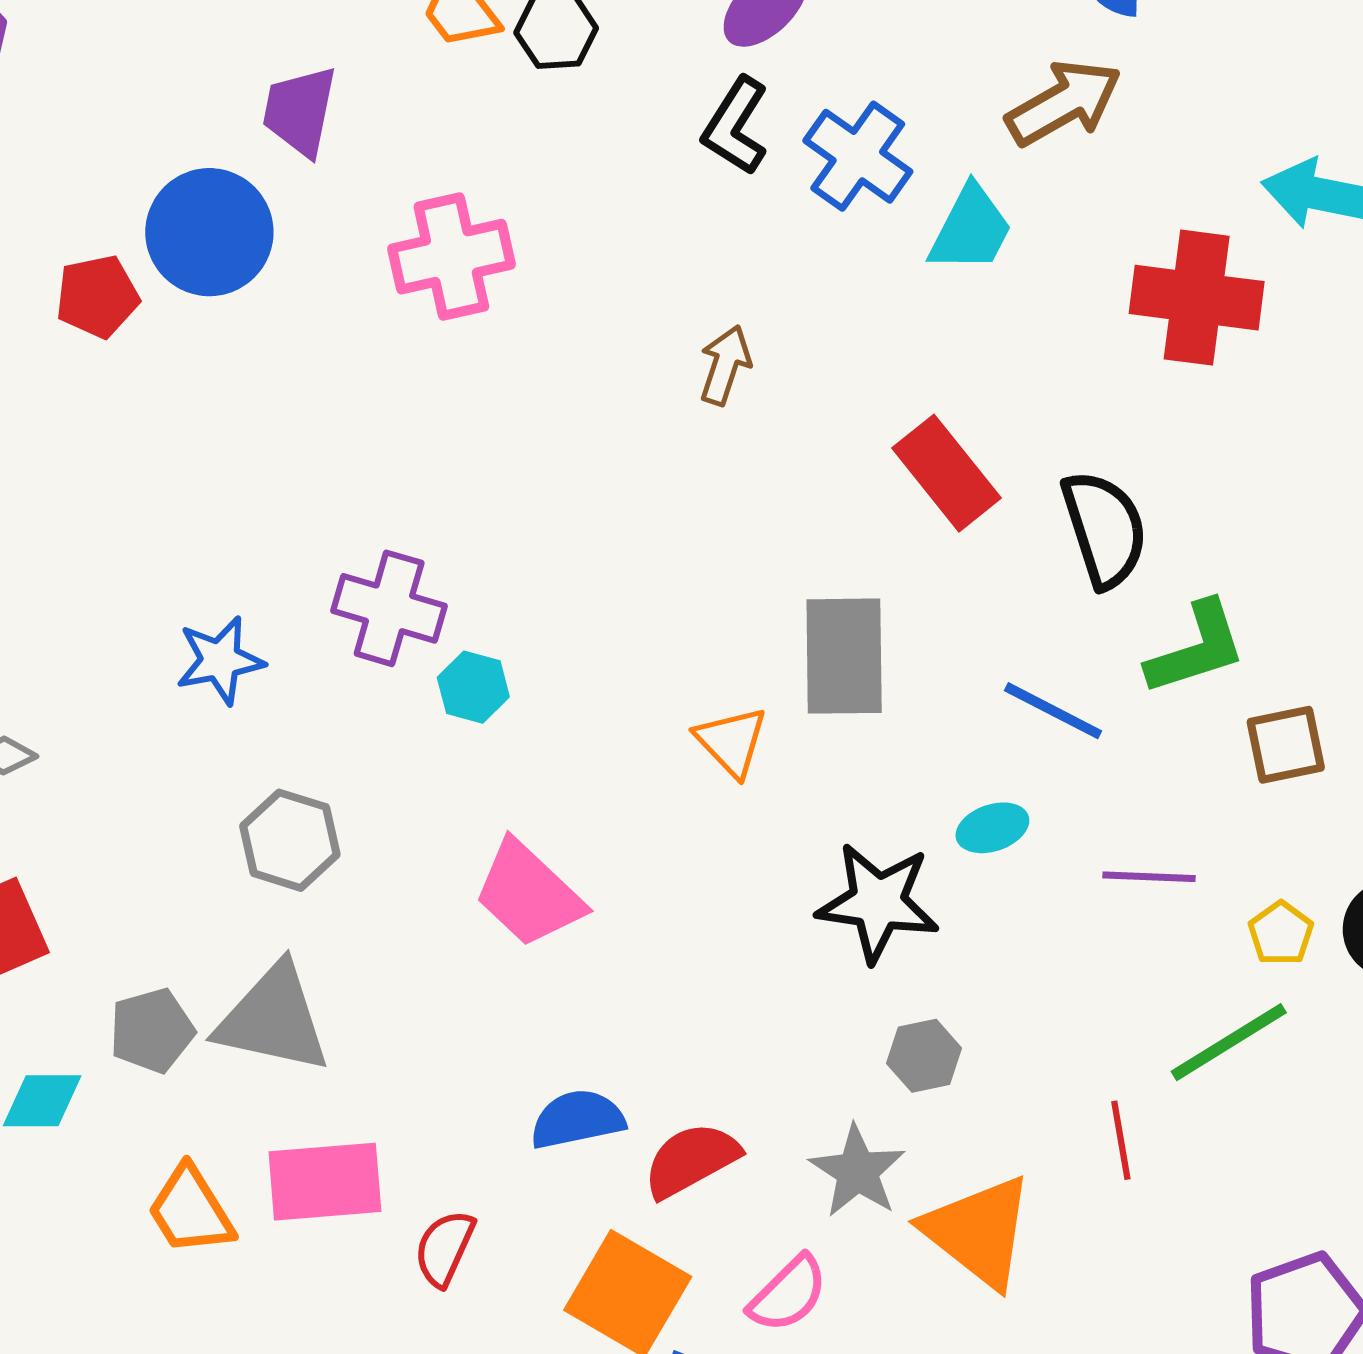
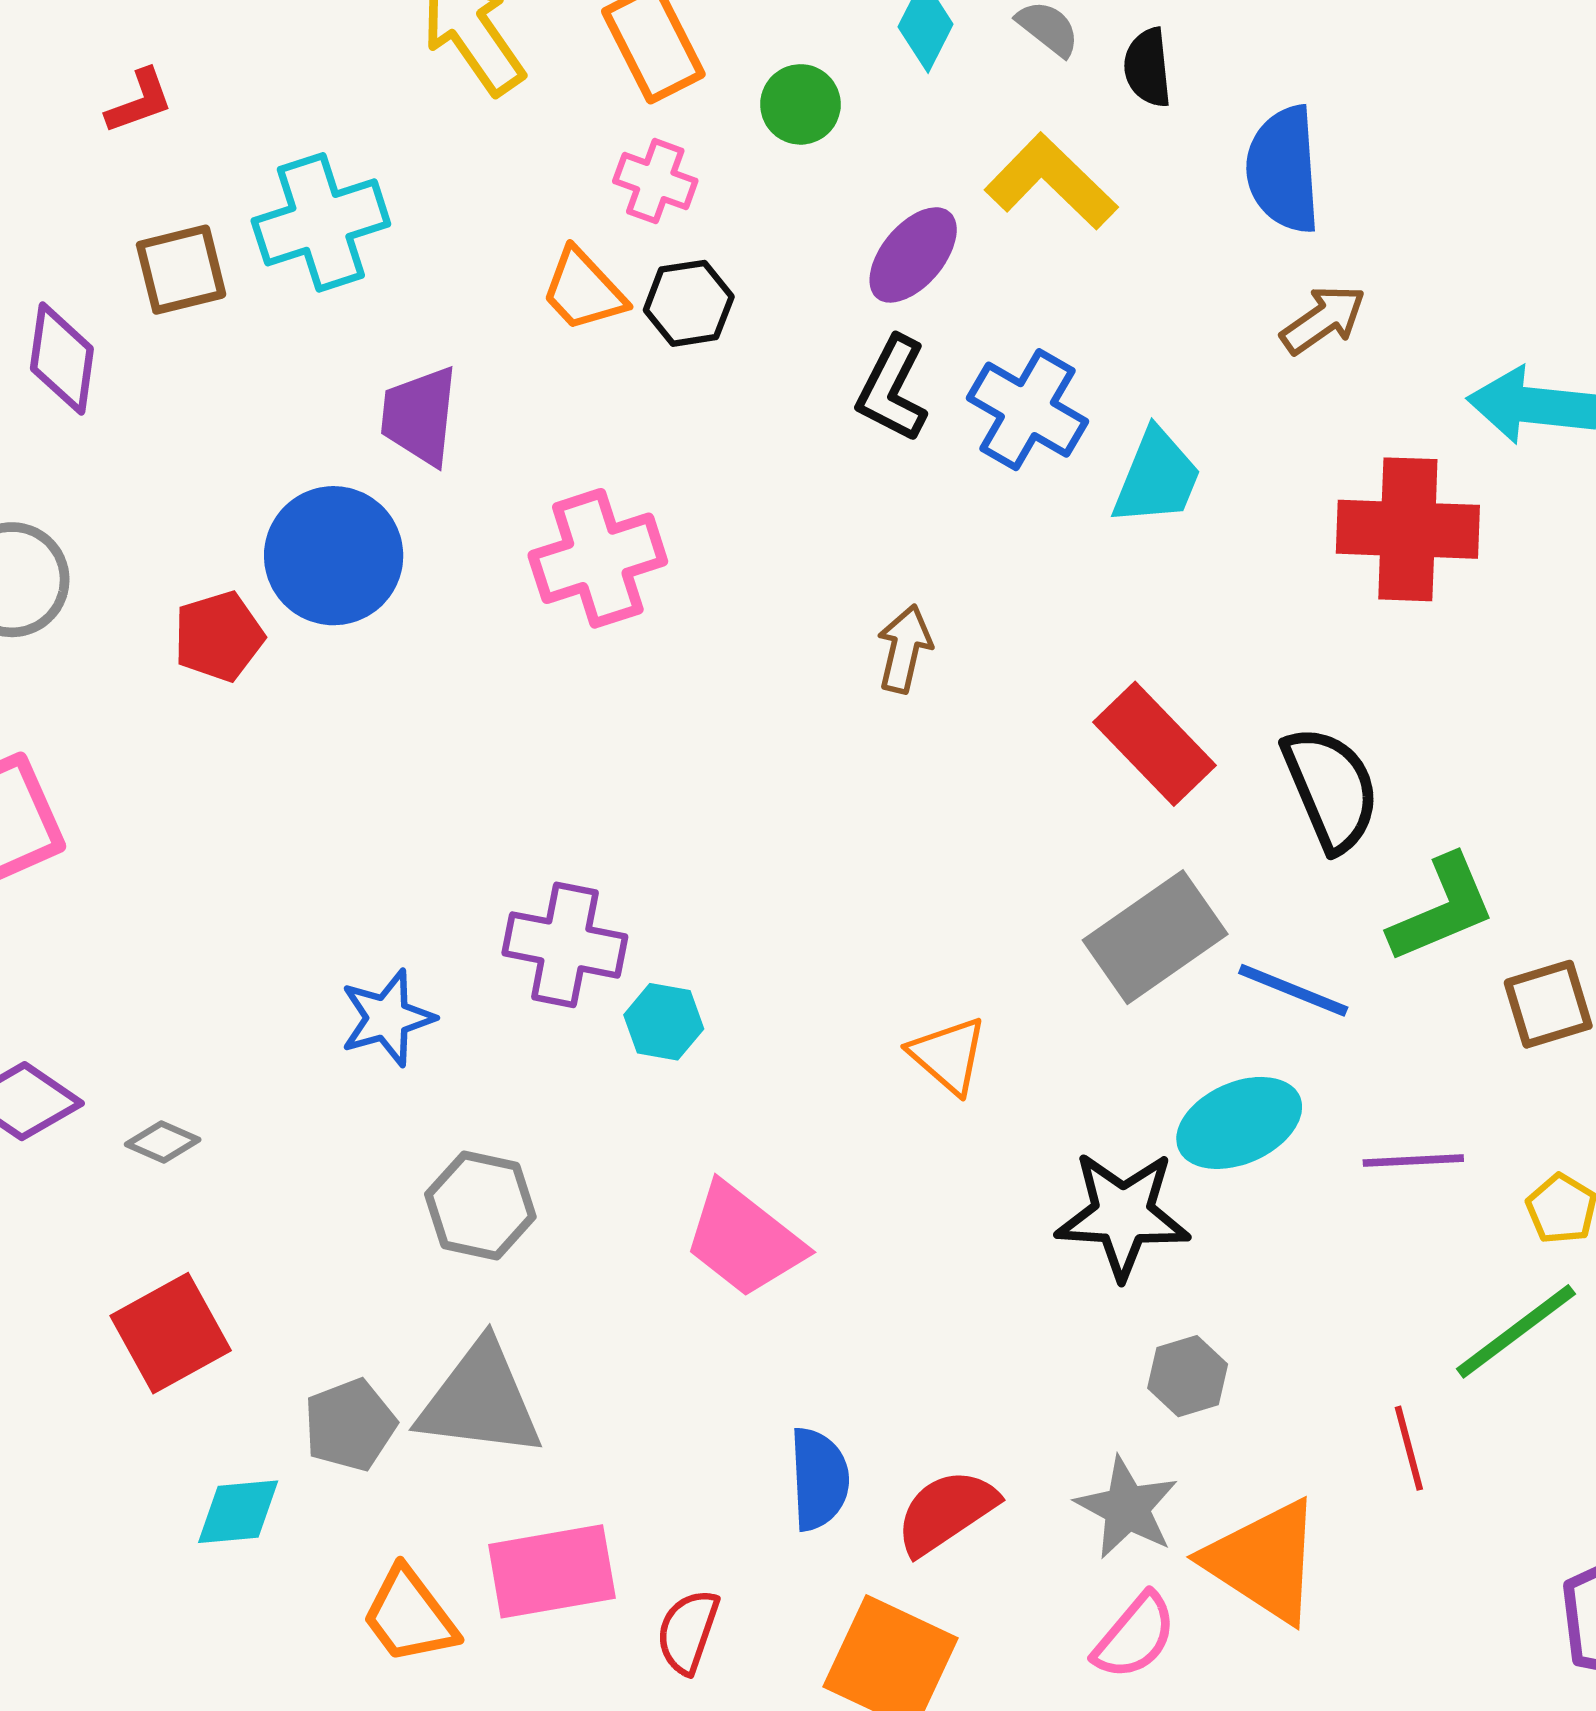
brown arrow: (1064, 103) -> (1323, 319), moved, size x0.7
gray rectangle: (844, 656) -> (1155, 937), moved, turned 61
cyan ellipse: (992, 828) -> (1239, 1123), size x1.6
blue semicircle: (577, 1119) -> (819, 1479), turned 104
pink semicircle: (788, 1294) -> (1135, 1636), moved

